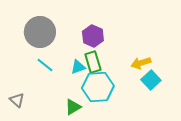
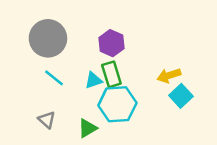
gray triangle: (17, 100) -> (47, 120), moved

